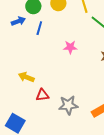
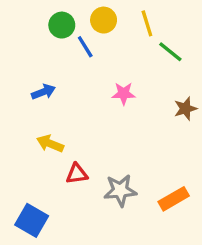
blue arrow: (18, 21) -> (43, 92), moved
blue line: (39, 28) -> (85, 47), moved, turned -48

